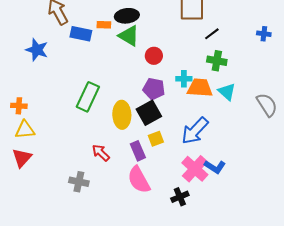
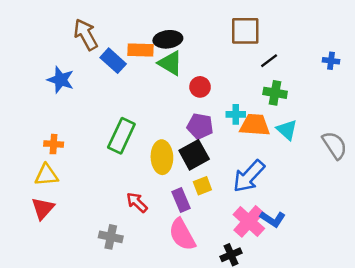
orange rectangle: (104, 25) -> (140, 50), size x1.5
blue rectangle: (81, 34) -> (113, 61), turned 30
orange cross: (19, 106) -> (54, 144), moved

